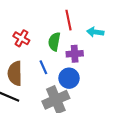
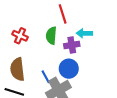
cyan arrow: (95, 32) -> (84, 33), moved
blue line: (43, 67) -> (46, 77), moved

